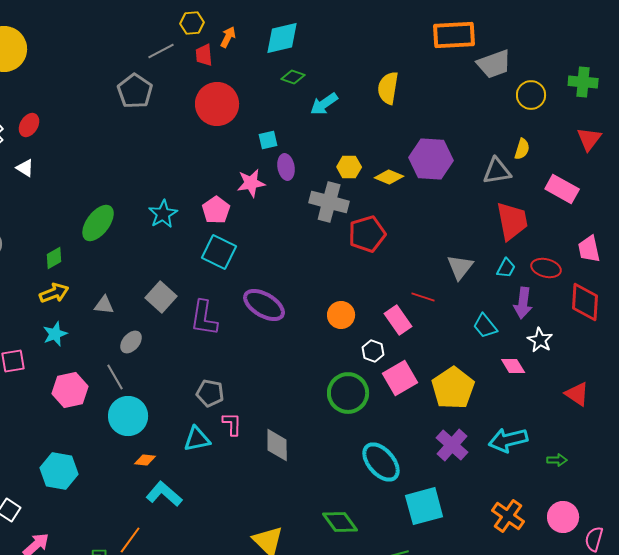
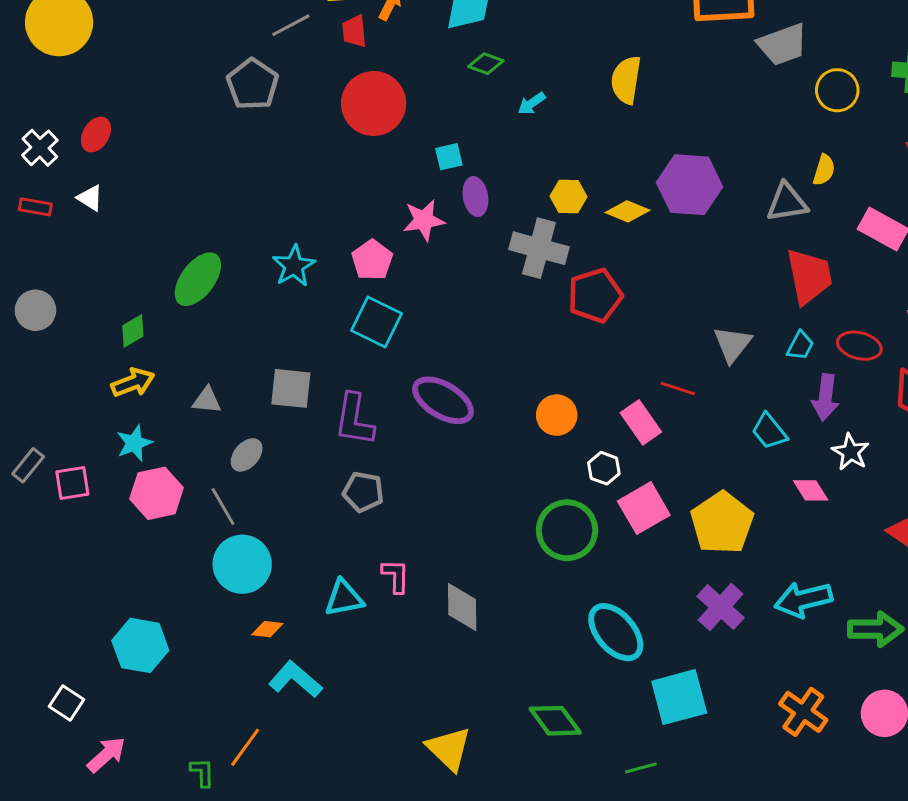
cyan arrow: (324, 104) -> (532, 103), size x0.7
gray square: (161, 297) -> (291, 388), turned -36
pink hexagon: (70, 390) -> (157, 493), moved
gray pentagon: (210, 393) -> (363, 492), moved
green arrow: (557, 460) -> (876, 629), size x1.8

